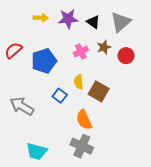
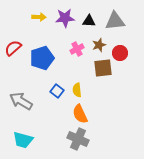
black triangle: (93, 22) -> (89, 21), turned -32
gray triangle: (121, 22) -> (115, 21), turned 35
yellow semicircle: (79, 82) -> (77, 90), moved
brown square: (99, 91) -> (103, 68), moved, turned -36
cyan trapezoid: (37, 151) -> (23, 140), moved

